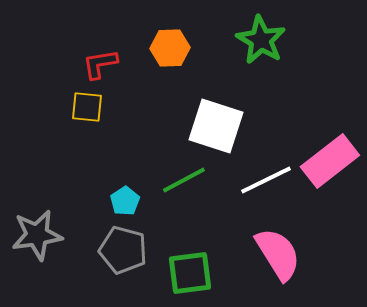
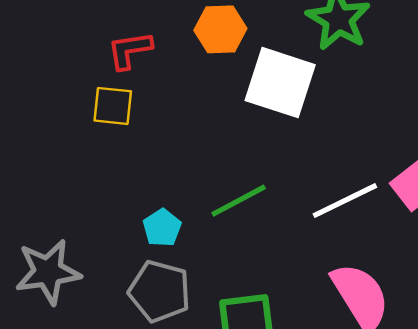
white square: (216, 126) -> (280, 83), moved

